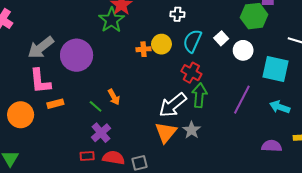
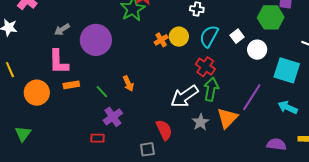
gray arrow: (41, 48) -> (62, 29), size x0.6
orange cross: (144, 49) -> (161, 40), turned -32
green line: (96, 106) -> (102, 92), moved
orange triangle: (166, 132) -> (227, 118), moved
red semicircle: (114, 158) -> (164, 130), moved, turned 50

